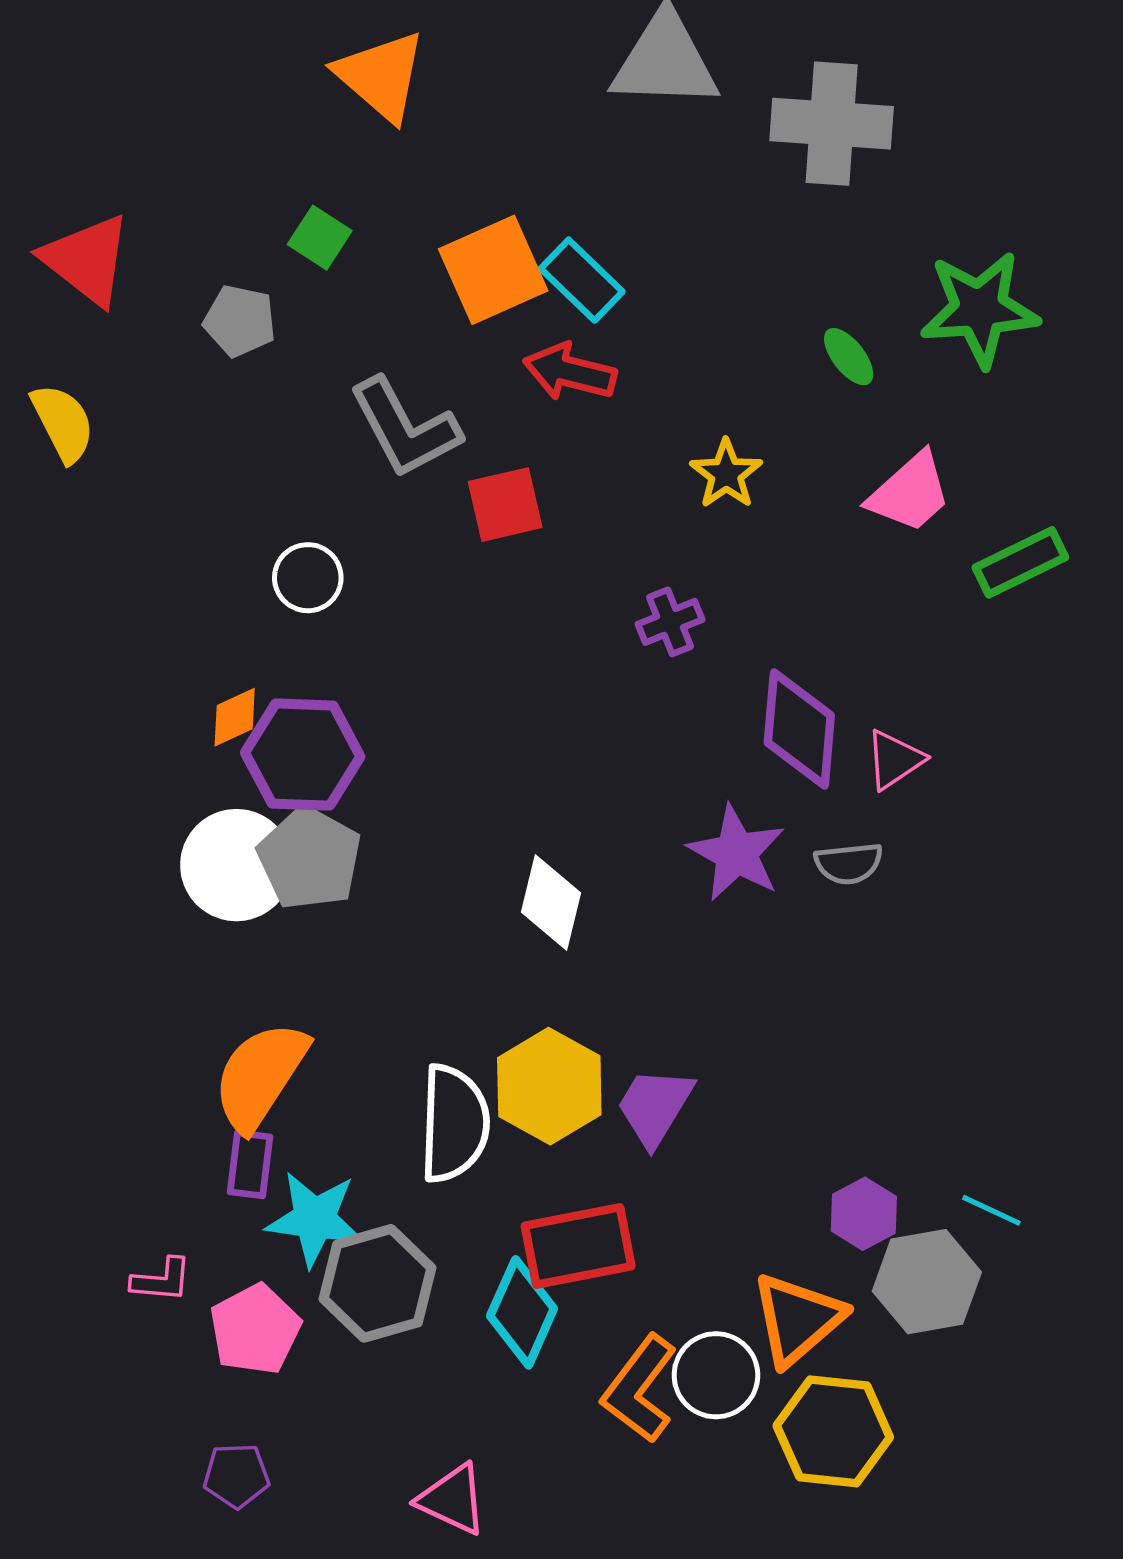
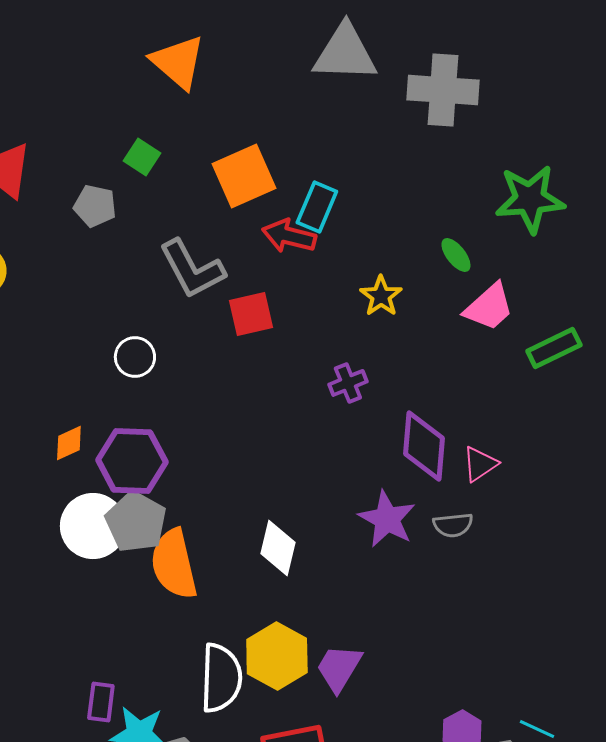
cyan rectangle: (582, 280) -> (317, 207), moved, turned 69
green ellipse: (849, 357) -> (456, 255), moved
orange diamond: (235, 717) -> (69, 443), moved
orange semicircle: (260, 1076) -> (174, 564), moved, turned -46

